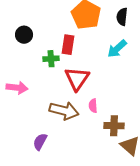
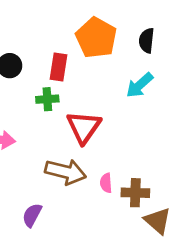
red rectangle: (68, 45) -> (59, 67), moved
pink semicircle: (93, 106) -> (106, 183), moved

